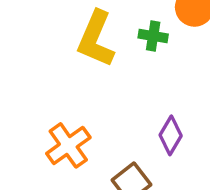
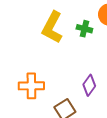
orange cross: (68, 145) -> (31, 86), turned 30

